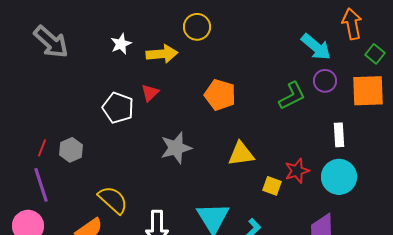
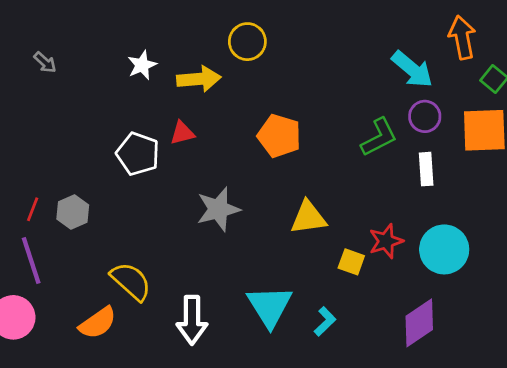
gray arrow: (51, 42) -> (45, 62), size x0.5
red triangle: (150, 93) -> (182, 133), turned 30
white rectangle: (339, 135) -> (426, 169), moved

